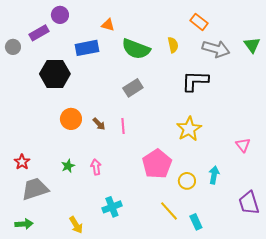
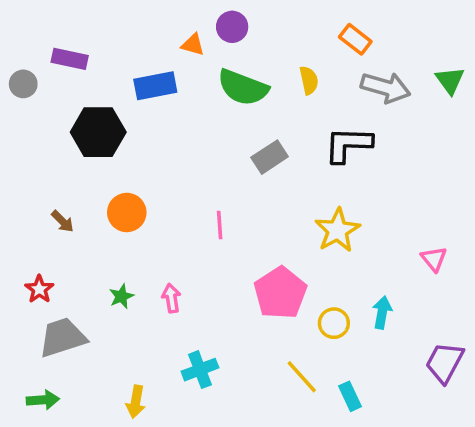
purple circle: (60, 15) -> (232, 27), moved
purple rectangle: (39, 33) -> (70, 59), turned 42
gray rectangle: (133, 88) -> (270, 157), moved
brown arrow: (99, 124) -> (62, 221), moved
purple trapezoid: (249, 203) -> (445, 362), turned 45
yellow arrow: (76, 225) -> (136, 402), turned 42

